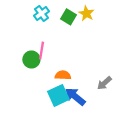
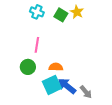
cyan cross: (42, 13) -> (37, 12), turned -32
green circle: (31, 59) -> (28, 67), moved
gray arrow: (104, 83) -> (86, 92), moved, turned -88

